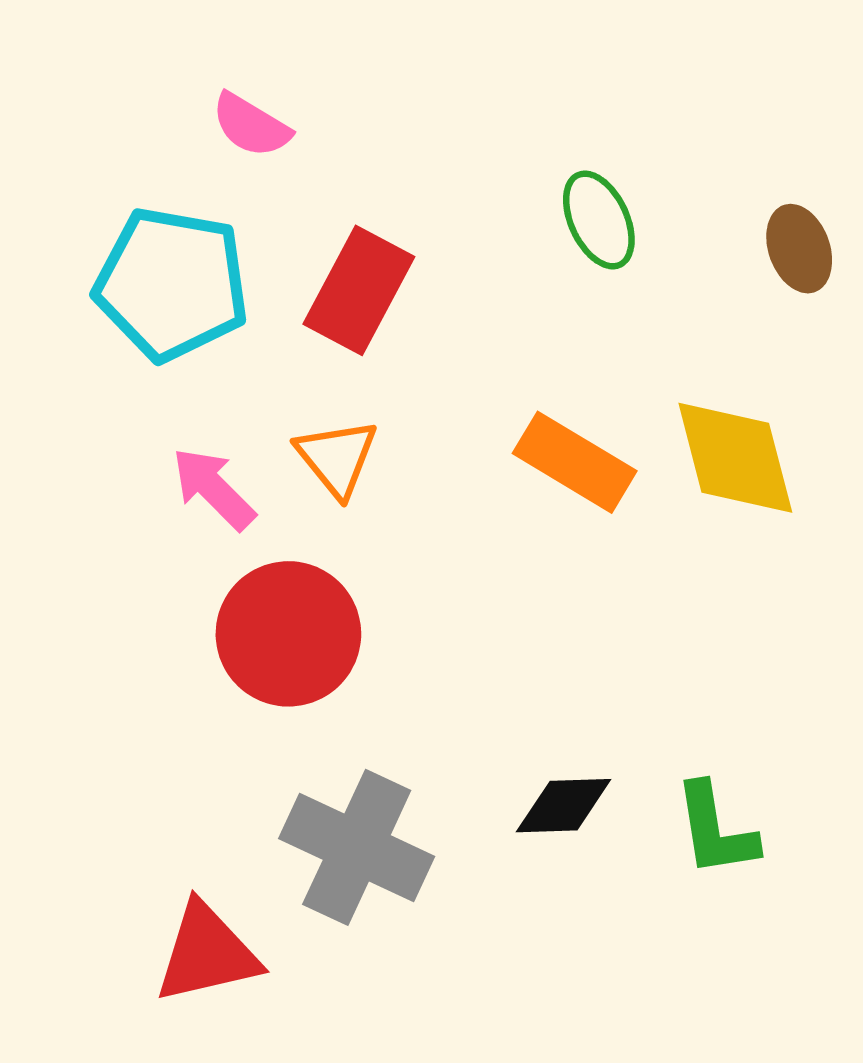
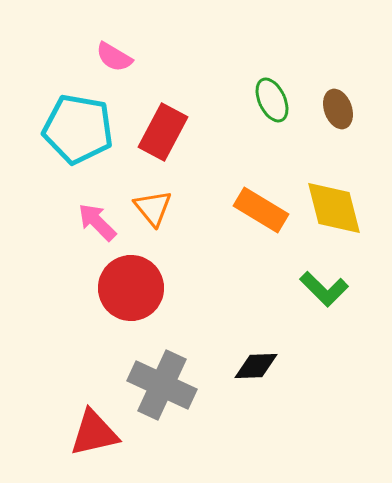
brown ellipse: (799, 249) -> (338, 109), moved
green L-shape: (716, 830) -> (324, 289), moved, turned -36

